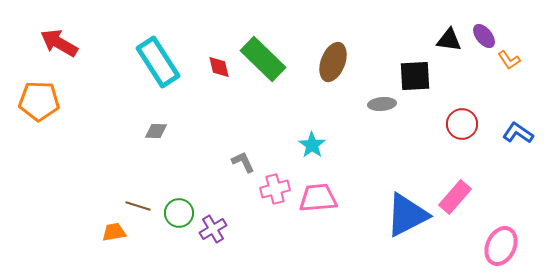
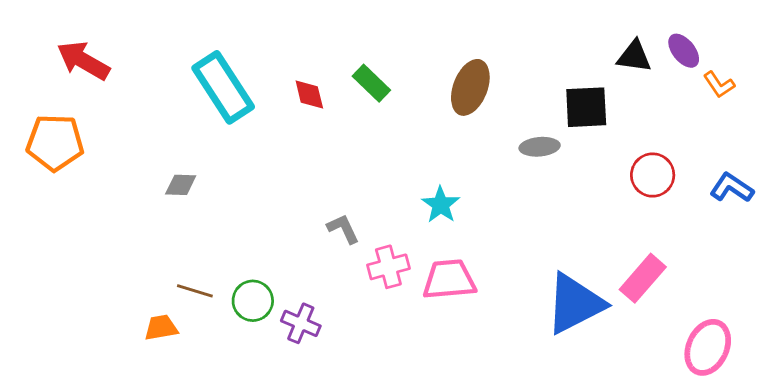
green rectangle: (263, 59) -> (371, 83), size x0.6
gray diamond: (156, 131) -> (181, 185), moved
purple cross: (213, 229) -> (301, 323), turned -36

